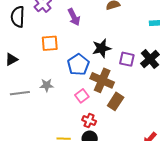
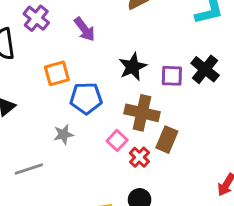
blue pentagon: (78, 65) -> (86, 98), moved, turned -30
gray line: (20, 93) -> (29, 169), moved
red cross: (89, 121) -> (139, 157), moved, turned 32

